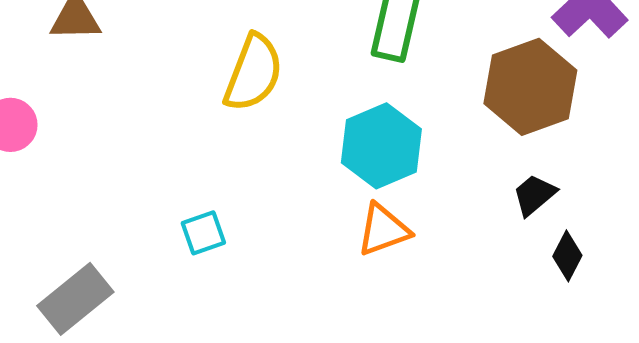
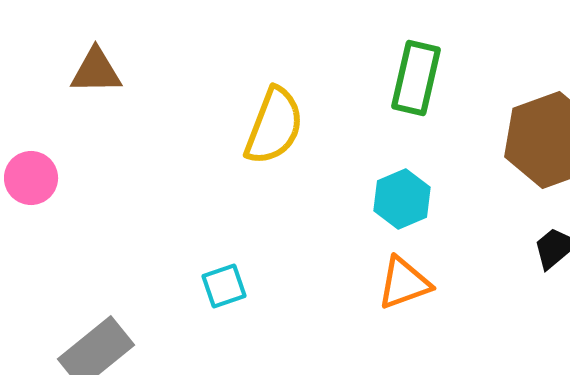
cyan hexagon: (381, 146) -> (402, 199), size x0.7

